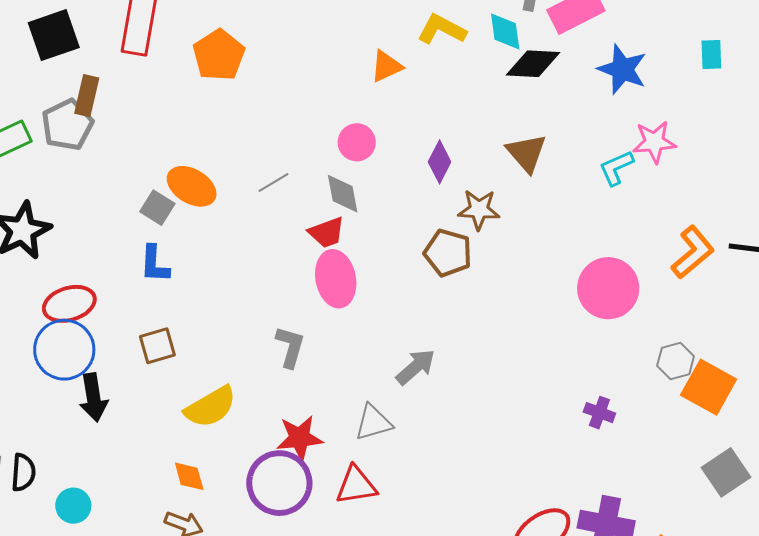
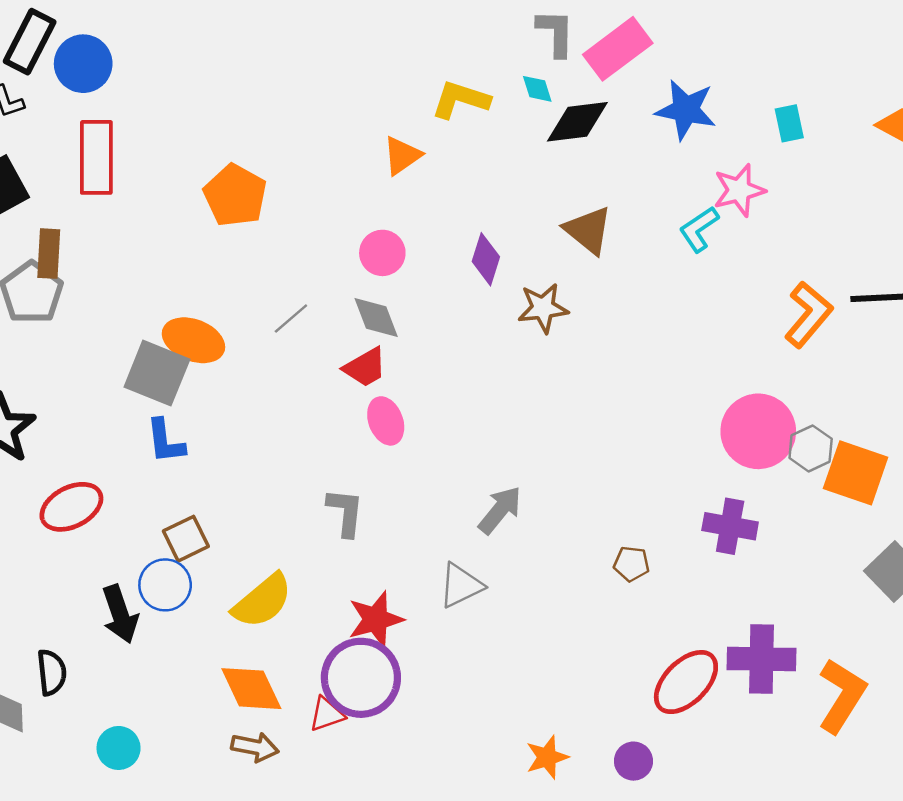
cyan diamond: (505, 31) -> (537, 89), size x0.7
orange pentagon: (219, 55) -> (235, 195), moved
cyan rectangle: (711, 55) -> (789, 123), moved
gray square: (157, 208) -> (157, 373), size x1.6
brown pentagon: (448, 253) -> (631, 564), moved, size x0.6
pink ellipse: (336, 279) -> (386, 421), size x0.7
pink circle: (608, 288) -> (758, 431), moved
blue circle: (64, 350) -> (165, 585), moved, size x0.7
purple cross: (599, 413) -> (730, 526), size x1.4
black semicircle: (23, 472) -> (52, 672), moved
orange diamond: (189, 476) -> (251, 689), size x1.5
red triangle: (356, 485) -> (327, 714), moved, size x0.7

